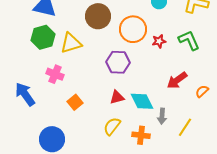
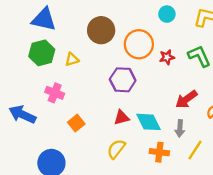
yellow triangle: (71, 43) -> (72, 59), size x0.6
blue arrow: (25, 94) -> (22, 114), turned -30
gray arrow: (162, 116) -> (180, 128), moved
orange cross: (141, 135) -> (159, 152), moved

